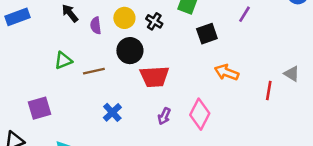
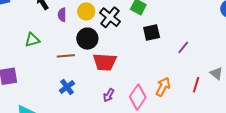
purple line: (244, 14) -> (183, 47), moved
black cross: (154, 21) -> (110, 17), size x1.5
brown line: (94, 71) -> (66, 56), moved
orange arrow: (227, 72) -> (163, 87), moved, turned 90

